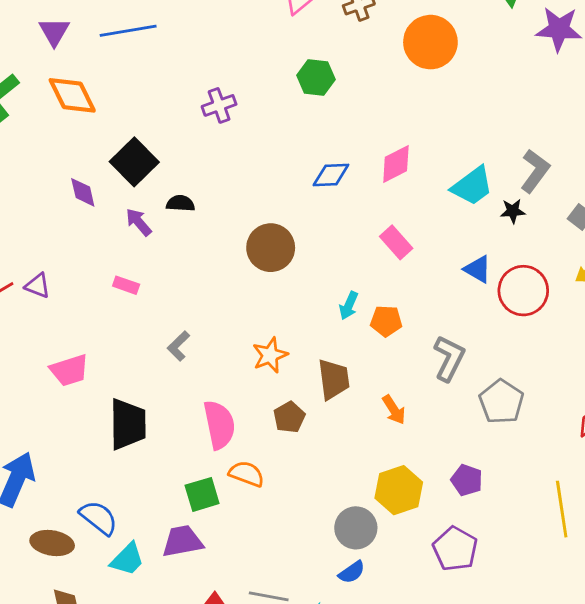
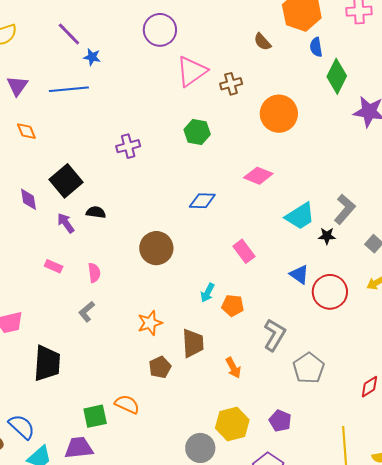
orange diamond: (72, 95) -> (26, 131), size x0.6
pink diamond: (396, 164) -> (258, 176), moved, turned 44
pink semicircle: (219, 425) -> (94, 273), moved, size x0.6

